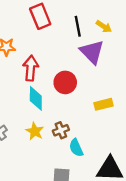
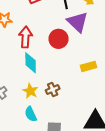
red circle: (65, 82) -> (59, 39), moved
cyan semicircle: (76, 148) -> (31, 114), moved

